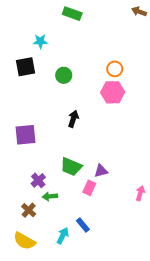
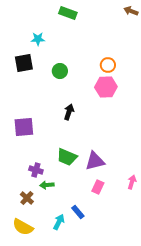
purple triangle: (101, 171) -> (95, 161), size x1.5
purple cross: (38, 180) -> (36, 170), turned -32
pink rectangle: (89, 188) -> (98, 187), moved

